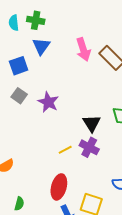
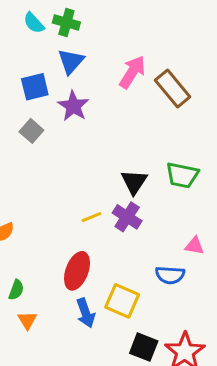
cyan semicircle: (14, 23) -> (34, 23), turned -42
pink arrow: (83, 49) -> (132, 72), turned -135
purple star: (48, 102) -> (73, 106), moved

